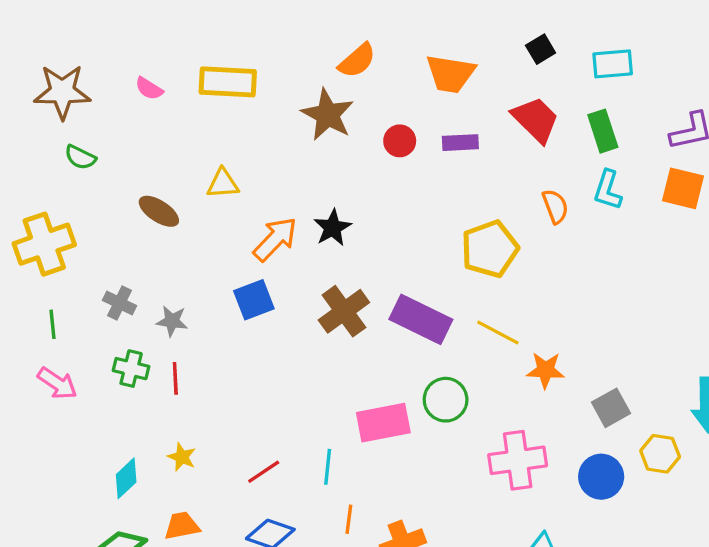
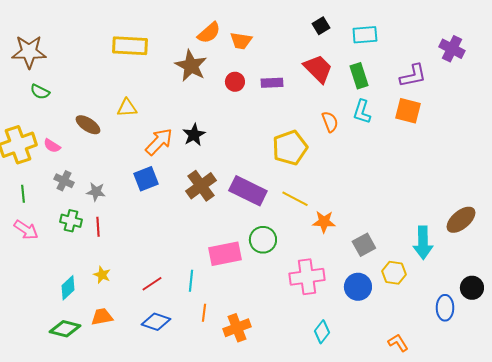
orange trapezoid: (450, 74) -> (241, 41), moved, size x0.7
pink semicircle: (149, 88) -> (52, 146), moved

